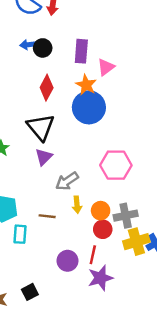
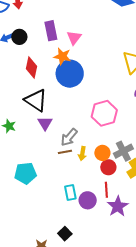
yellow arrow: (77, 205) -> (82, 154), turned 32
brown line: (47, 216) -> (65, 152), moved
cyan rectangle: (20, 234) -> (70, 192), moved

